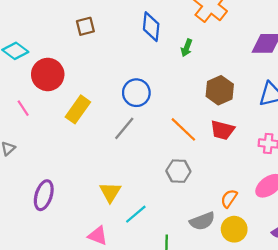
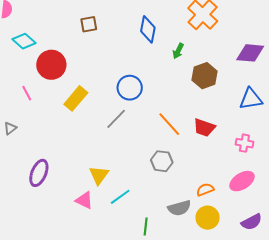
brown hexagon: (220, 90) -> (205, 76), moved
orange semicircle: (229, 199) -> (205, 190), turned 30
pink triangle: (98, 236) -> (84, 200), moved

